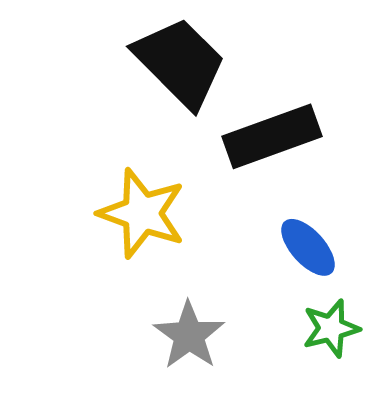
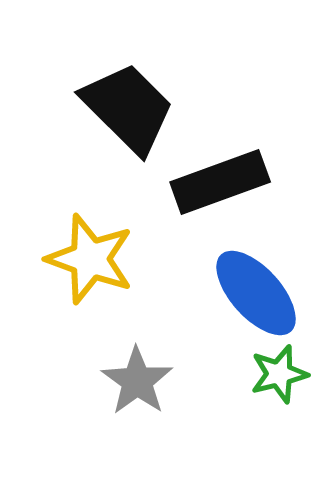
blue ellipse: (308, 247) -> (256, 293), size x1.5

